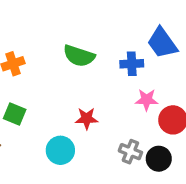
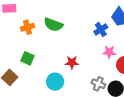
green semicircle: (79, 56) -> (53, 25), moved
blue cross: (132, 64) -> (101, 30), turned -32

